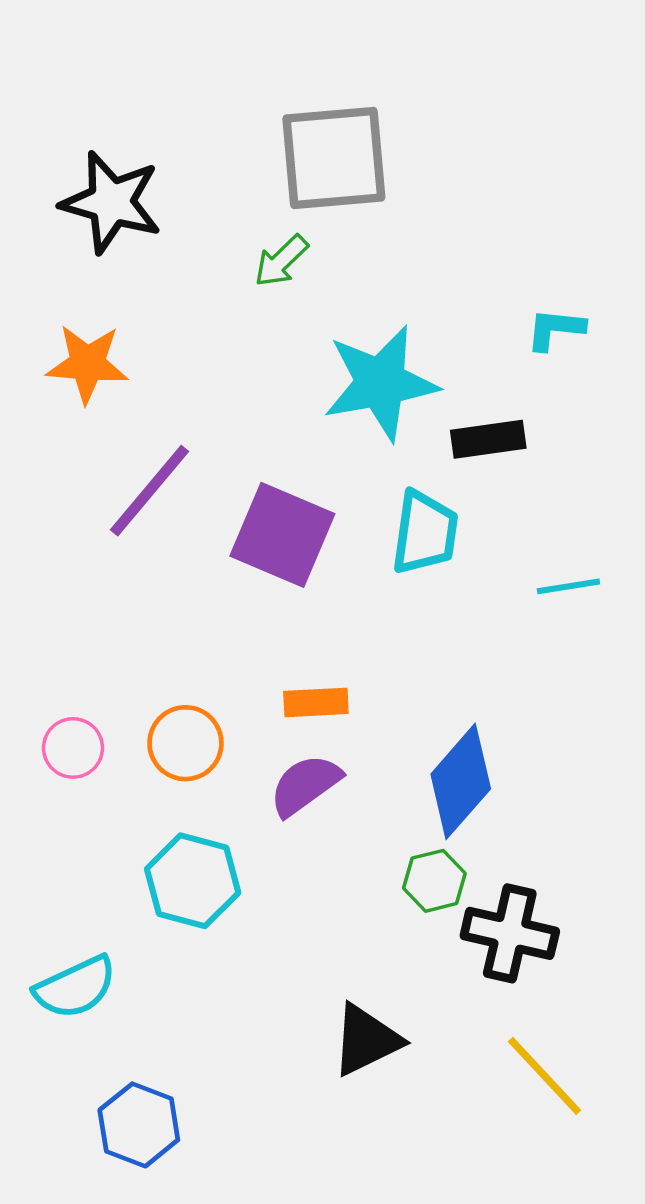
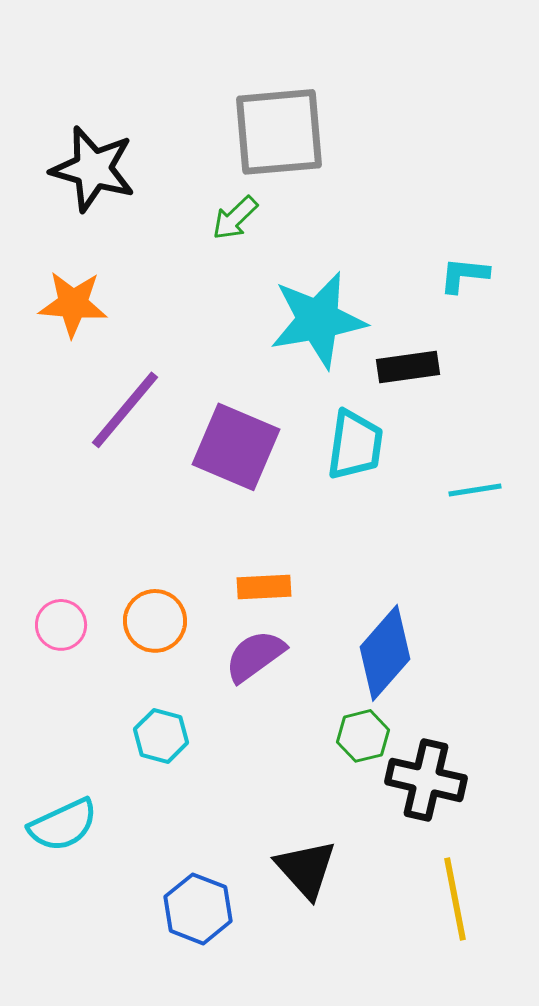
cyan hexagon: (193, 881) -> (161, 736), size x0.7
black triangle: (366, 1040) -> (306, 869), turned -46
yellow line: (544, 1076) -> (455, 899), turned 32
blue hexagon: (139, 1125) -> (198, 909), moved

